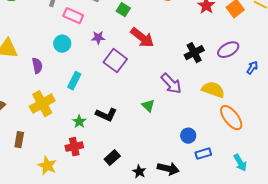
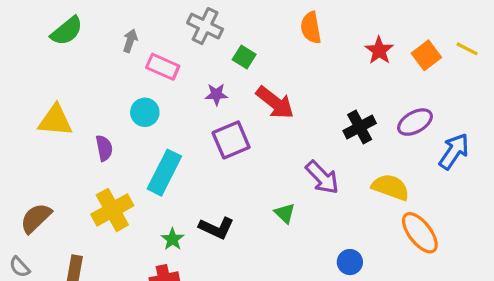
purple star: (98, 38) -> (216, 94), moved
purple square: (115, 61) -> (231, 140), turned 30
blue arrow: (252, 68) -> (454, 151), size x1.6
cyan rectangle: (74, 81) -> (164, 173), size x1.5

